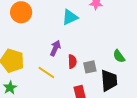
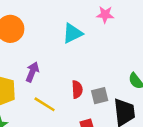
purple arrow: (55, 48) -> (32, 72), moved

